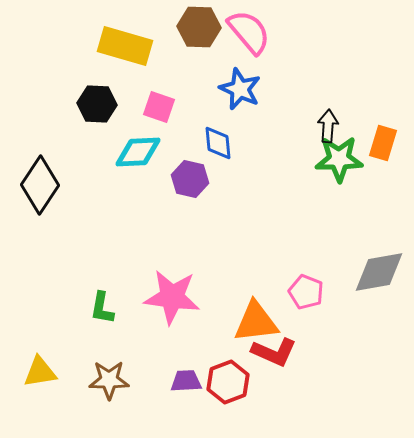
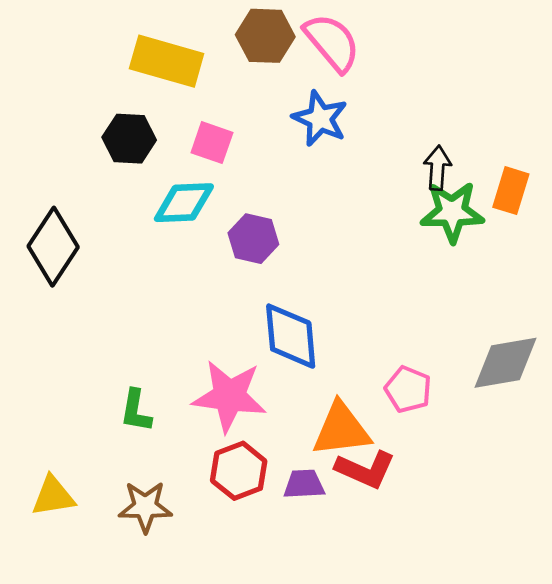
blue diamond: (218, 143) -> (291, 336), moved, size x1.5
purple trapezoid: (186, 381) -> (304, 484), moved
red hexagon: (228, 382) -> (239, 471), moved

